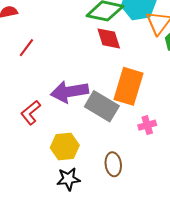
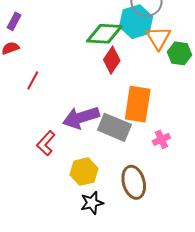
red diamond: (109, 38) -> (112, 60), turned 60
brown ellipse: (113, 164) -> (134, 182), size x1.4

